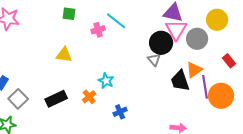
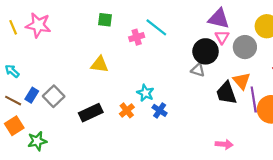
pink triangle: (176, 30) -> (222, 37), size x0.6
gray triangle: (154, 60) -> (198, 70), turned -32
orange triangle: (194, 70) -> (242, 81), turned -36
gray square: (18, 99) -> (54, 96), moved
blue cross: (120, 112) -> (160, 110), moved, turned -32

